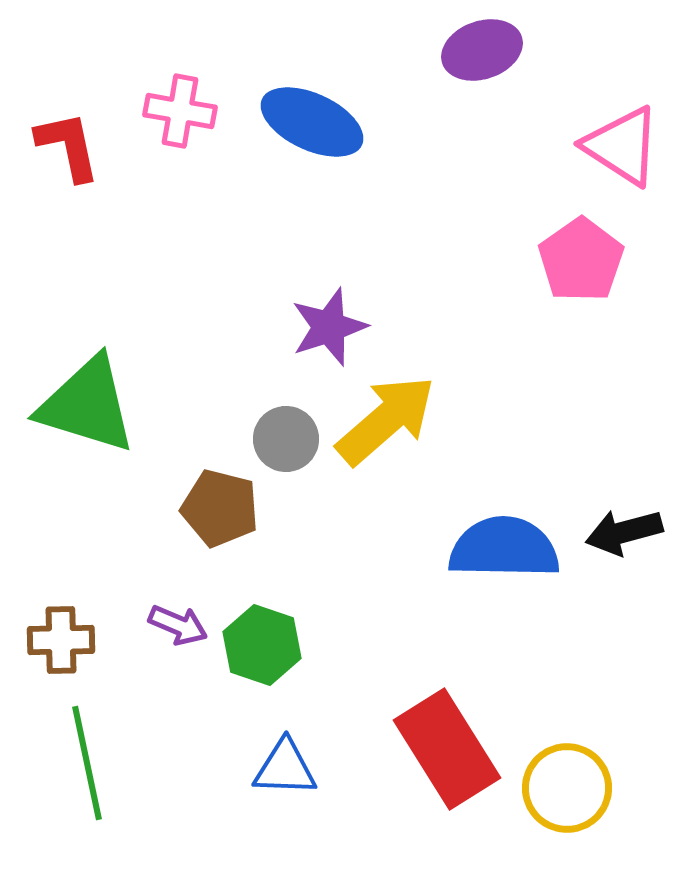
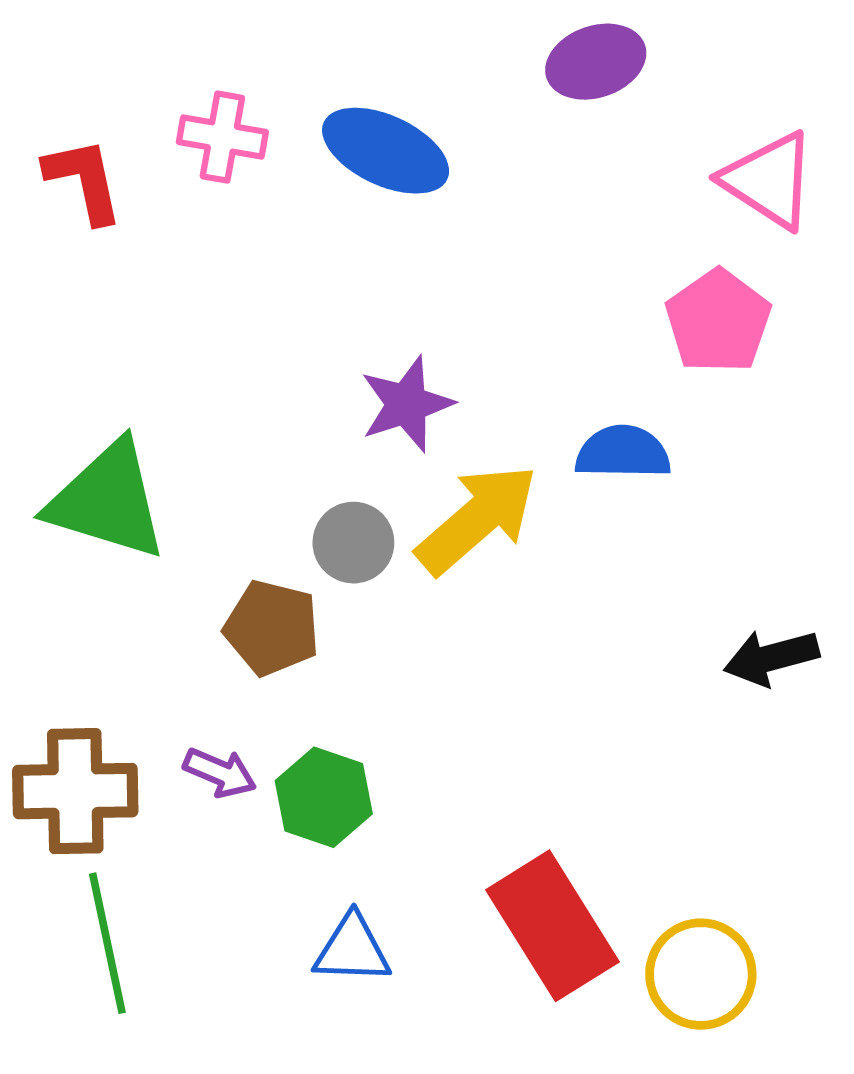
blue semicircle: (504, 548) -> (623, 452), moved, size x0.7
brown cross: (61, 640) -> (75, 791), size x1.5

